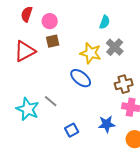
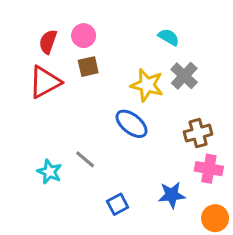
red semicircle: (27, 14) -> (48, 42), moved
cyan semicircle: (105, 22) -> (169, 37), turned -80
cyan star: (28, 109) -> (50, 172), size x0.7

